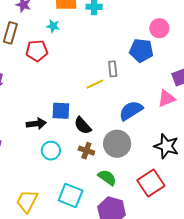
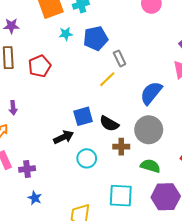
cyan star: (53, 26) -> (66, 34), moved
blue pentagon: (141, 50) -> (96, 38), moved

